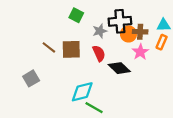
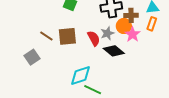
gray star: (100, 31) -> (107, 33), moved
orange circle: (129, 34) -> (124, 26), moved
gray square: (31, 78) -> (32, 57), moved

